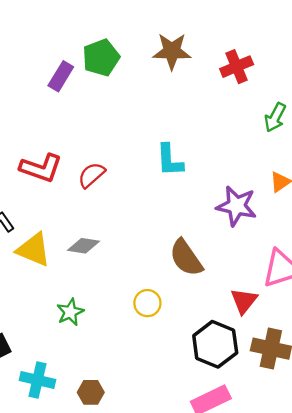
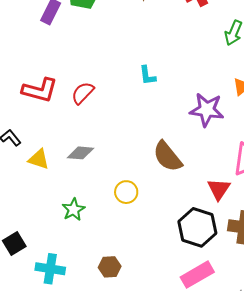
cyan L-shape: (170, 160) -> (147, 75), size x0.7
yellow triangle: (34, 250) -> (39, 159), size x0.7
yellow circle: (147, 303) -> (126, 192), moved
brown hexagon: (91, 392) -> (110, 267), moved

